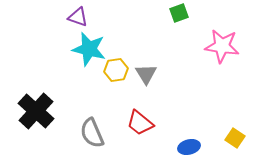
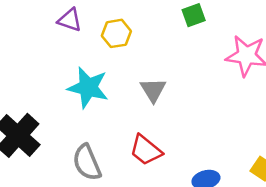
cyan star: (89, 49) -> (88, 88), moved
yellow hexagon: (116, 70) -> (116, 33), moved

